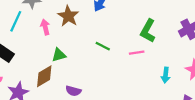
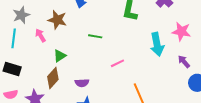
pink line: (137, 53) -> (117, 63), moved
cyan arrow: (166, 75) -> (157, 44), size x1.6

